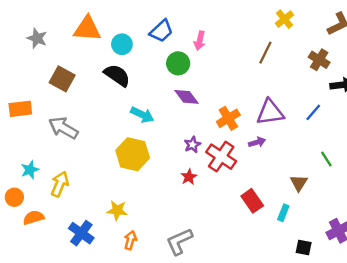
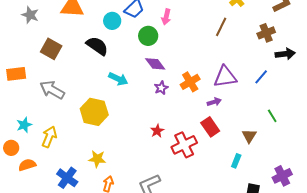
cyan circle: (122, 44) -> (112, 21), moved
brown cross: (319, 60) -> (266, 33), turned 36
purple star: (192, 145) -> (161, 88), moved
yellow hexagon: (133, 154) -> (94, 112), moved
red cross: (221, 157) -> (184, 145), moved, turned 30
red rectangle: (252, 201) -> (210, 127), moved

